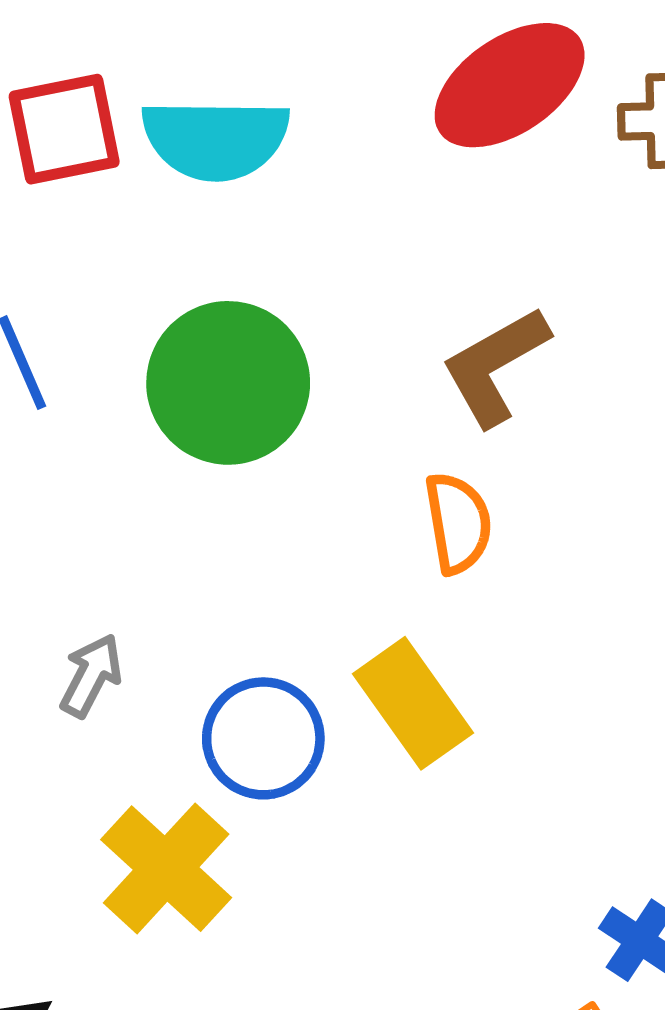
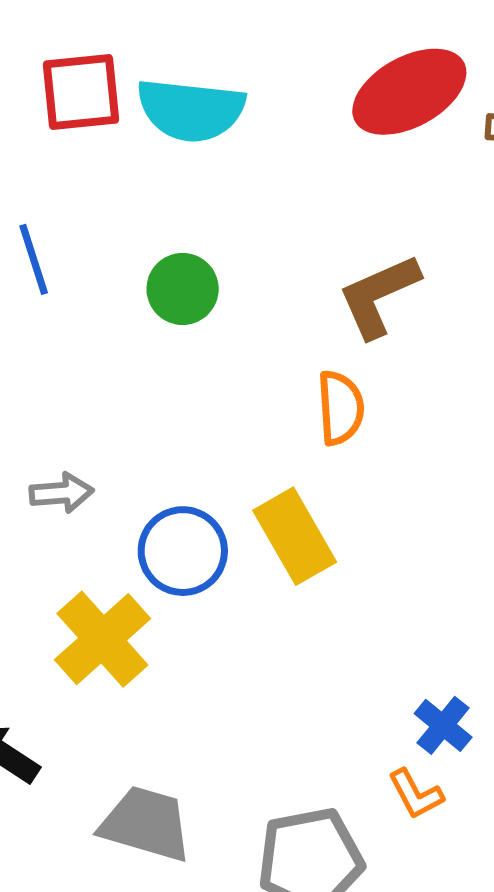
green circle: (228, 383) -> (183, 289), size x0.6
gray arrow: (91, 676) -> (62, 493), turned 52

